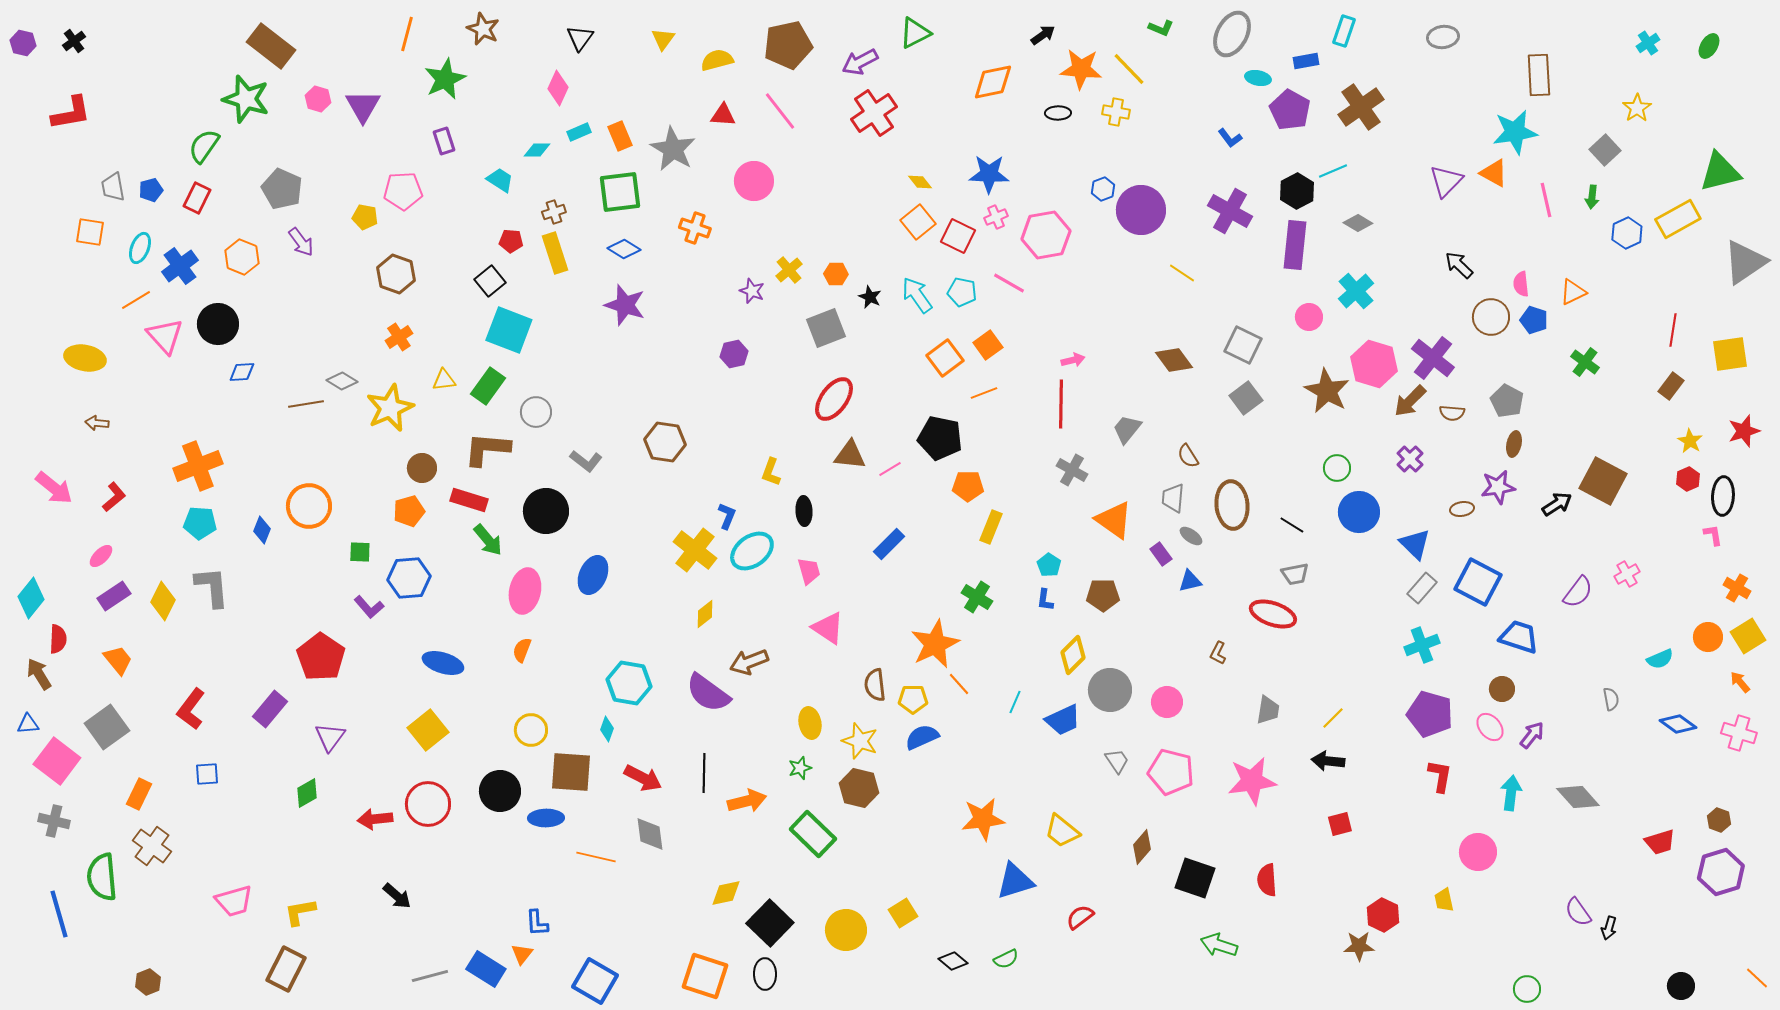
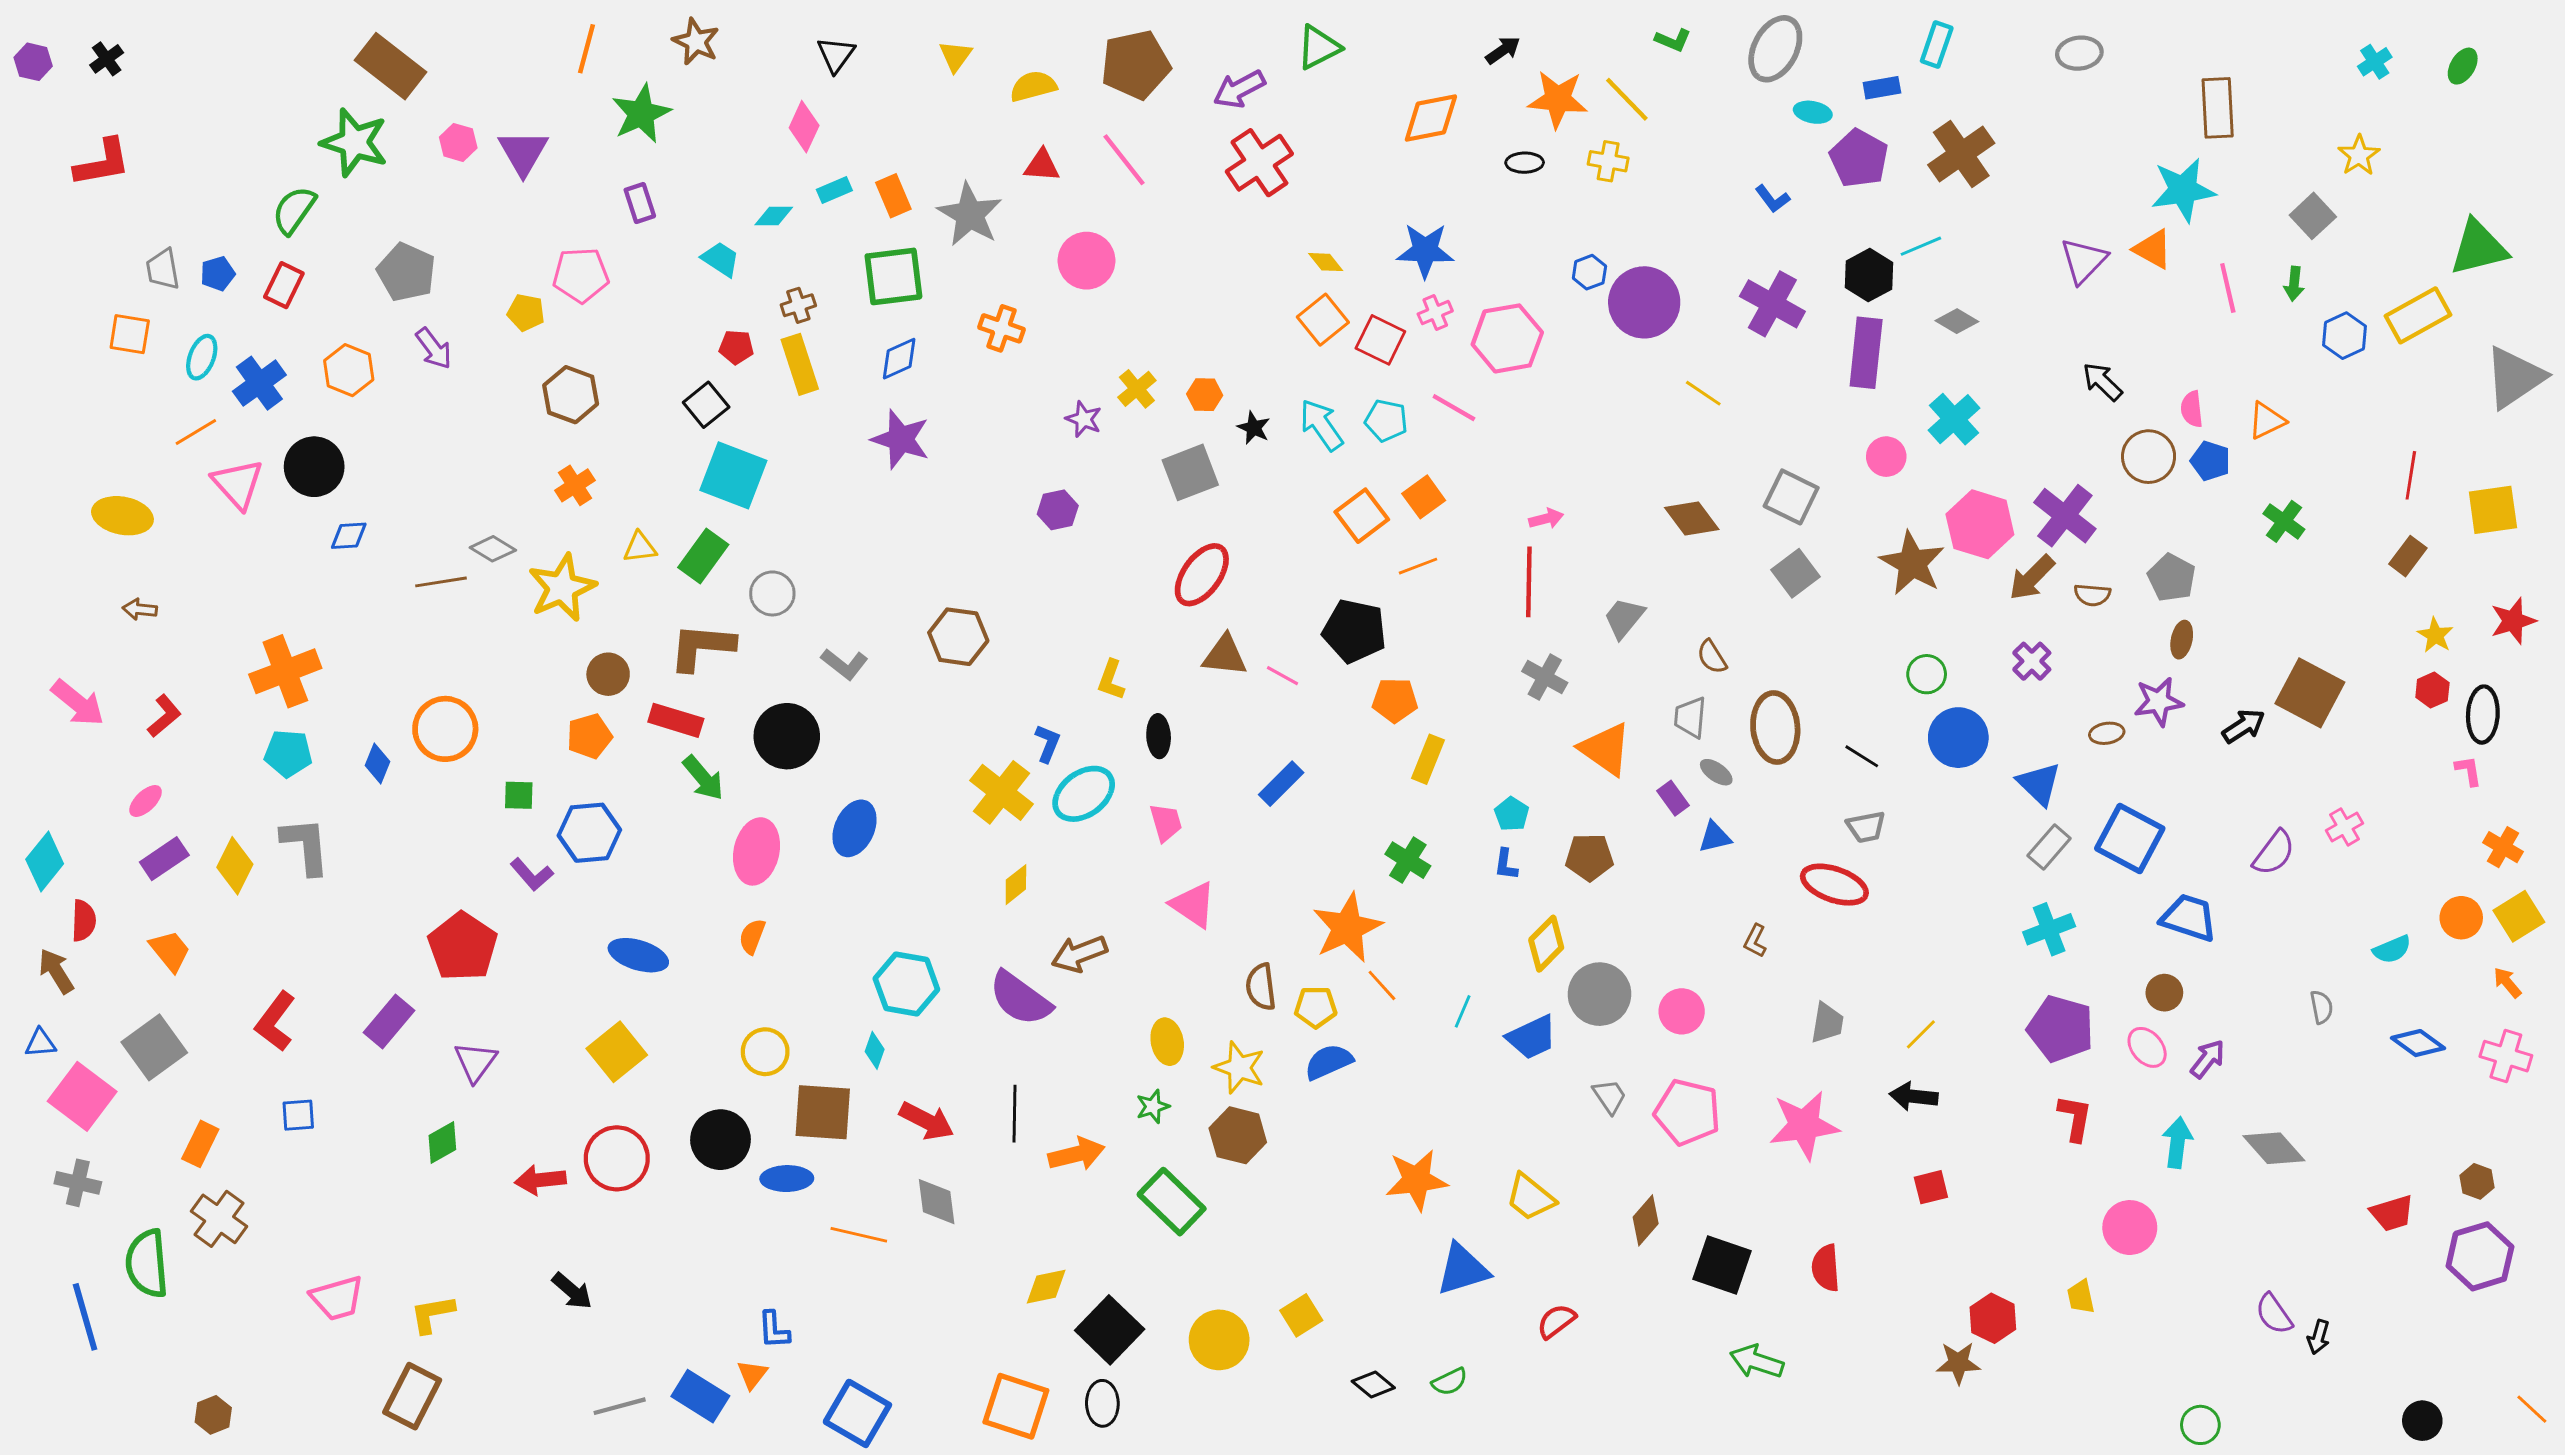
blue diamond: (624, 249) -> (899, 359), turned -56
pink line: (890, 469) -> (1282, 676), turned 60

